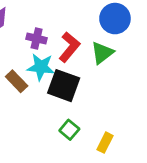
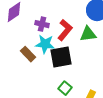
green triangle: (102, 53) -> (88, 34), turned 30
black square: (64, 86) -> (61, 57), turned -30

